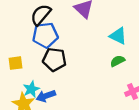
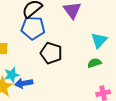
cyan triangle: (118, 36) -> (99, 40), turned 36
black pentagon: (54, 60) -> (51, 53), moved

